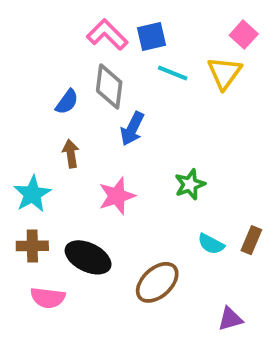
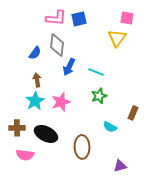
pink L-shape: (107, 35) -> (56, 18), turned 140
pink square: (244, 35) -> (127, 18), turned -32
cyan line: (173, 73) -> (96, 72), moved
cyan star: (32, 194) -> (35, 101), moved
brown rectangle: (251, 240) -> (133, 113), moved
brown ellipse: (157, 282) -> (82, 147), turned -50

